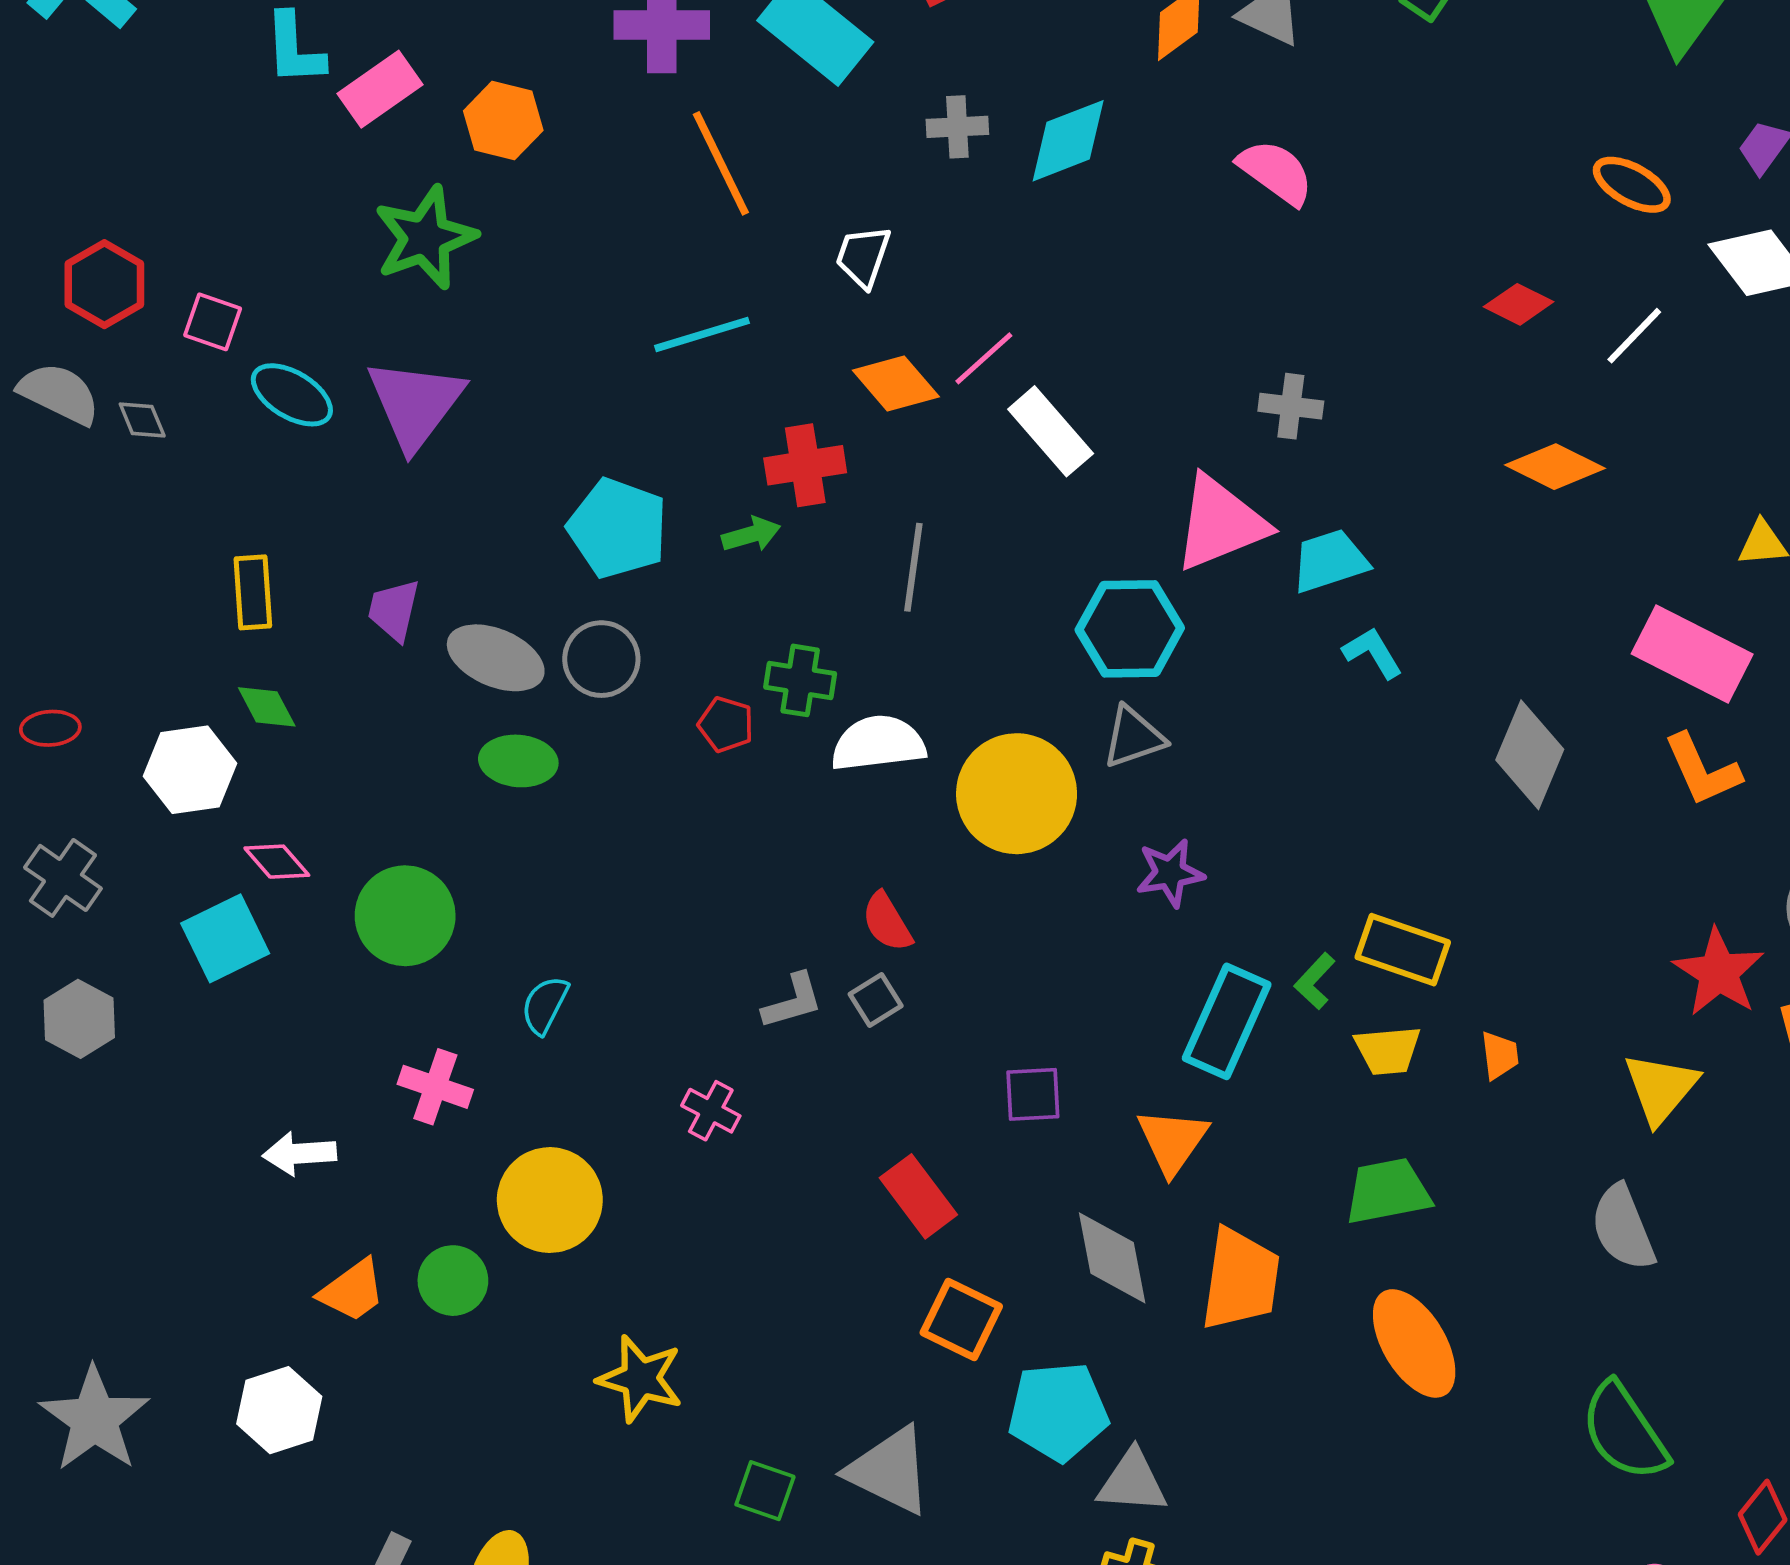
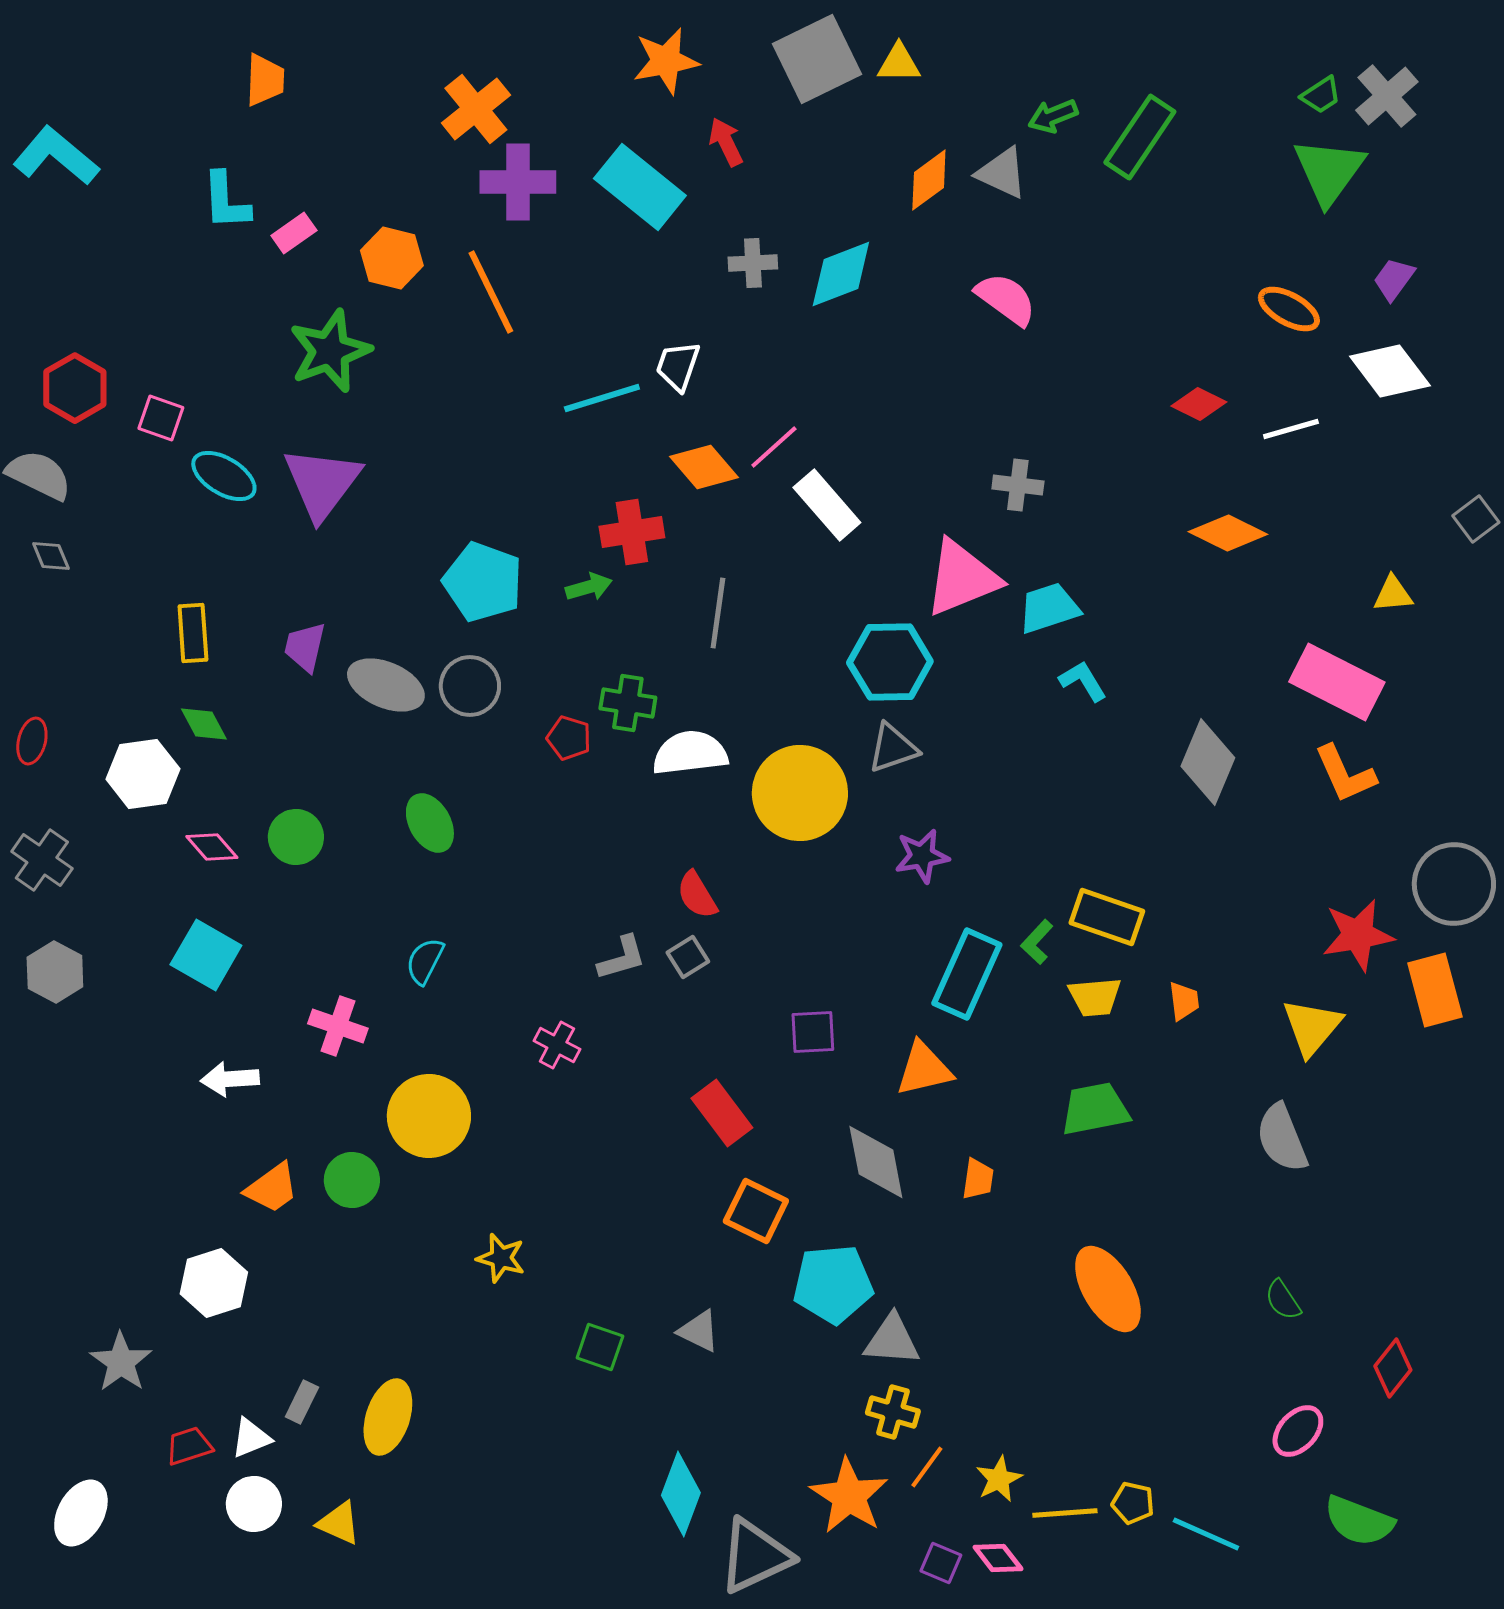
pink rectangle: (380, 89) -> (294, 233), size x0.7
orange line: (721, 163) -> (491, 292), moved
cyan line: (702, 334) -> (602, 398), moved
white line: (1634, 336) -> (1291, 429), turned 30
gray diamond: (142, 420) -> (51, 556), moved
red ellipse: (50, 728) -> (32, 741), turned -72
green ellipse: (518, 761) -> (430, 823), moved, turned 56
green circle: (405, 916) -> (296, 837), moved, size x0.7
cyan square: (225, 938) -> (206, 955), moved, turned -34
red star: (1719, 972) -> (1358, 935), turned 30
orange triangle: (1173, 1141) -> (924, 1069), turned 42
orange trapezoid: (1240, 1279) -> (978, 1179), size x0.5
orange ellipse: (1414, 1343) -> (1108, 1289), moved
yellow star: (640, 1379) -> (501, 1258), size x0.7
gray star: (94, 1419) -> (121, 1362), moved, size x0.7
green semicircle: (1624, 1432) -> (1283, 1300), size x0.5
gray triangle: (889, 1471) -> (699, 1331), size x0.6

